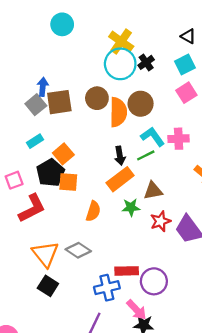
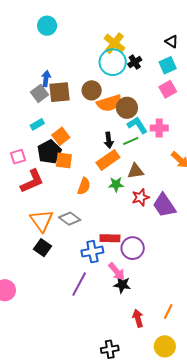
cyan circle: (62, 24) -> (47, 26), moved
brown circle: (141, 104) -> (127, 108), moved
orange semicircle: (118, 112) -> (109, 103), turned 70

